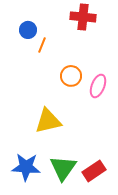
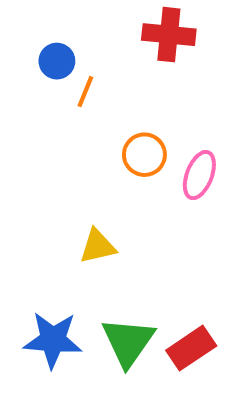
yellow triangle: (48, 121) -> (98, 246), size x0.7

